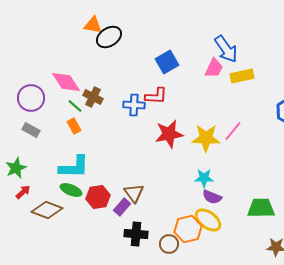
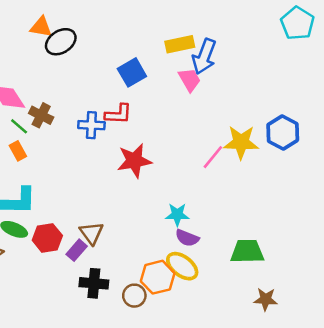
blue arrow: (226, 49) -> (204, 56), turned 56
pink trapezoid: (214, 68) -> (190, 80), turned -55
yellow rectangle: (242, 76) -> (180, 44), moved
yellow star: (206, 138) -> (241, 142), moved

